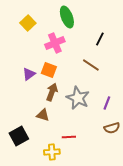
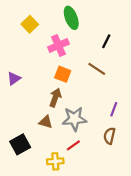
orange square: (49, 70) -> (63, 74), moved
purple triangle: (29, 74) -> (14, 78), moved
gray star: (78, 98) -> (74, 119), moved, turned -30
brown semicircle: (112, 128) -> (110, 136), moved, turned 119
red line: (69, 137) -> (73, 145), turned -32

